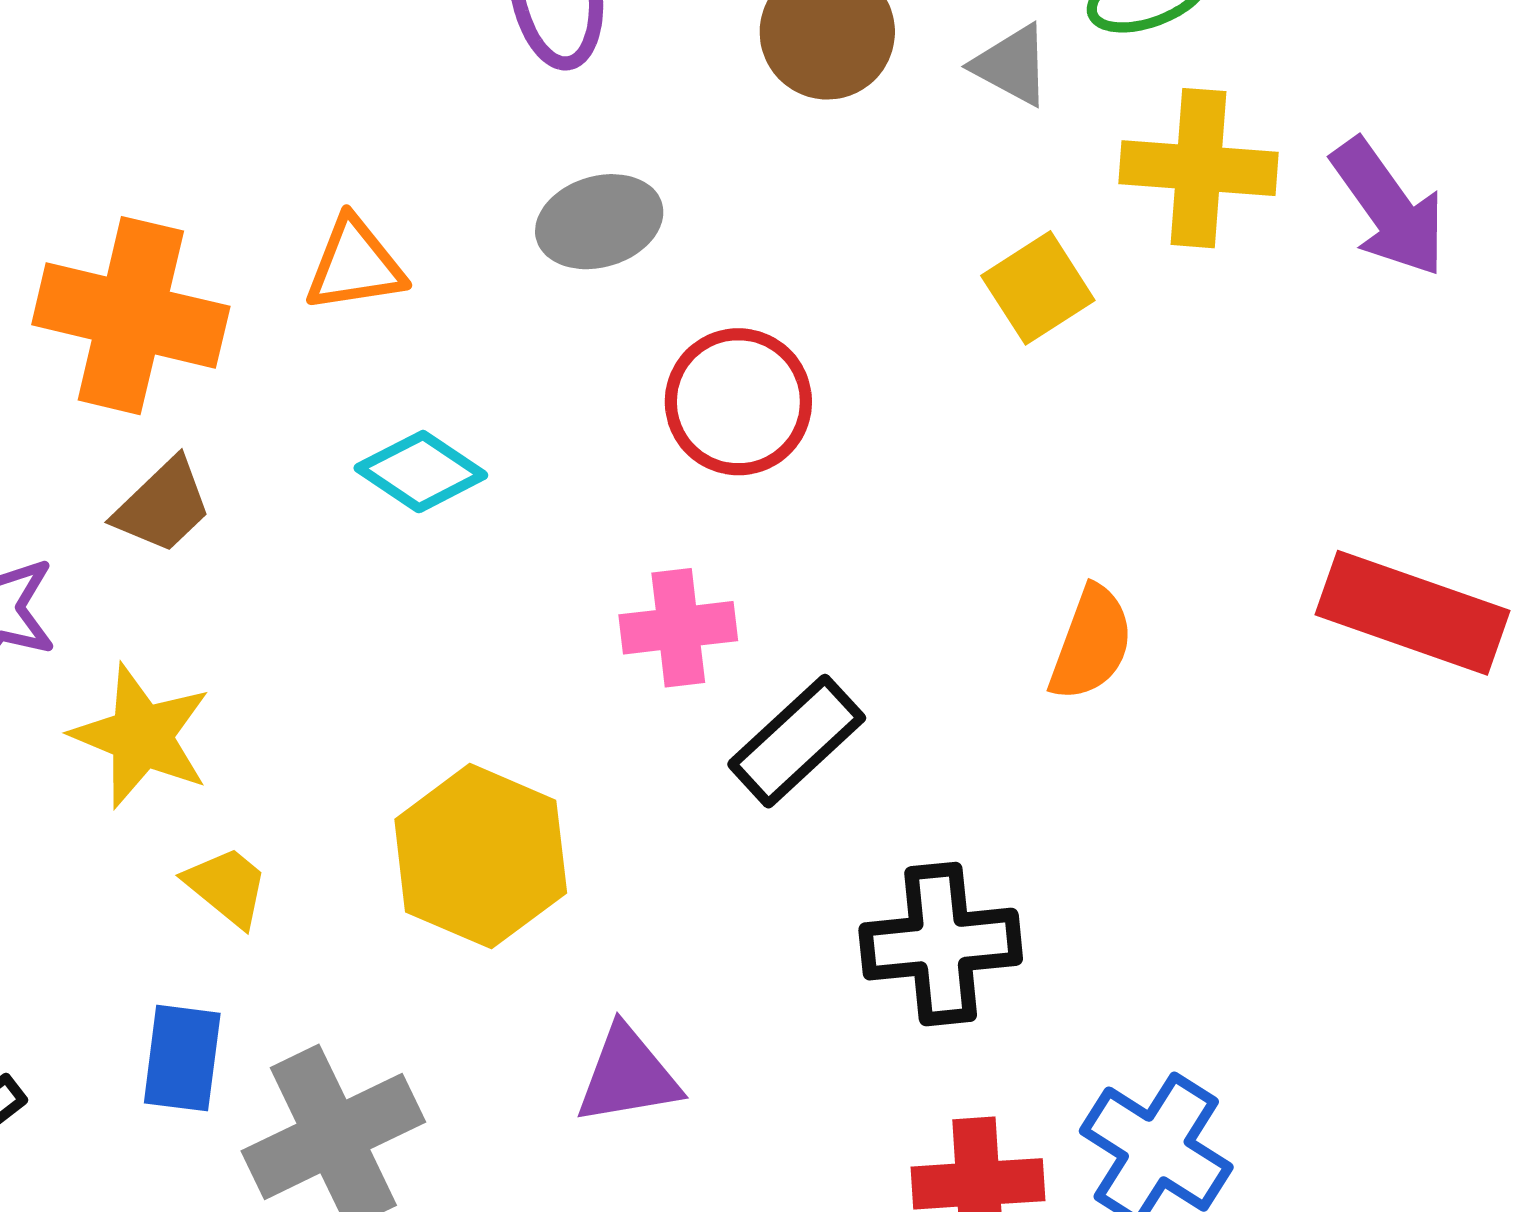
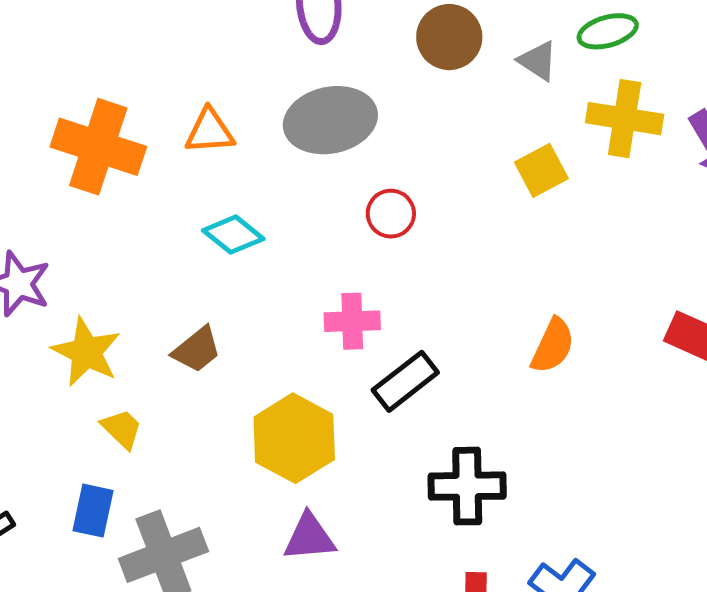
gray ellipse: (599, 222) -> (330, 120), size x1.5
red circle: (738, 402) -> (391, 214), size x0.7
brown trapezoid: (163, 506) -> (197, 350), moved
yellow hexagon: (481, 856) -> (294, 438), moved

